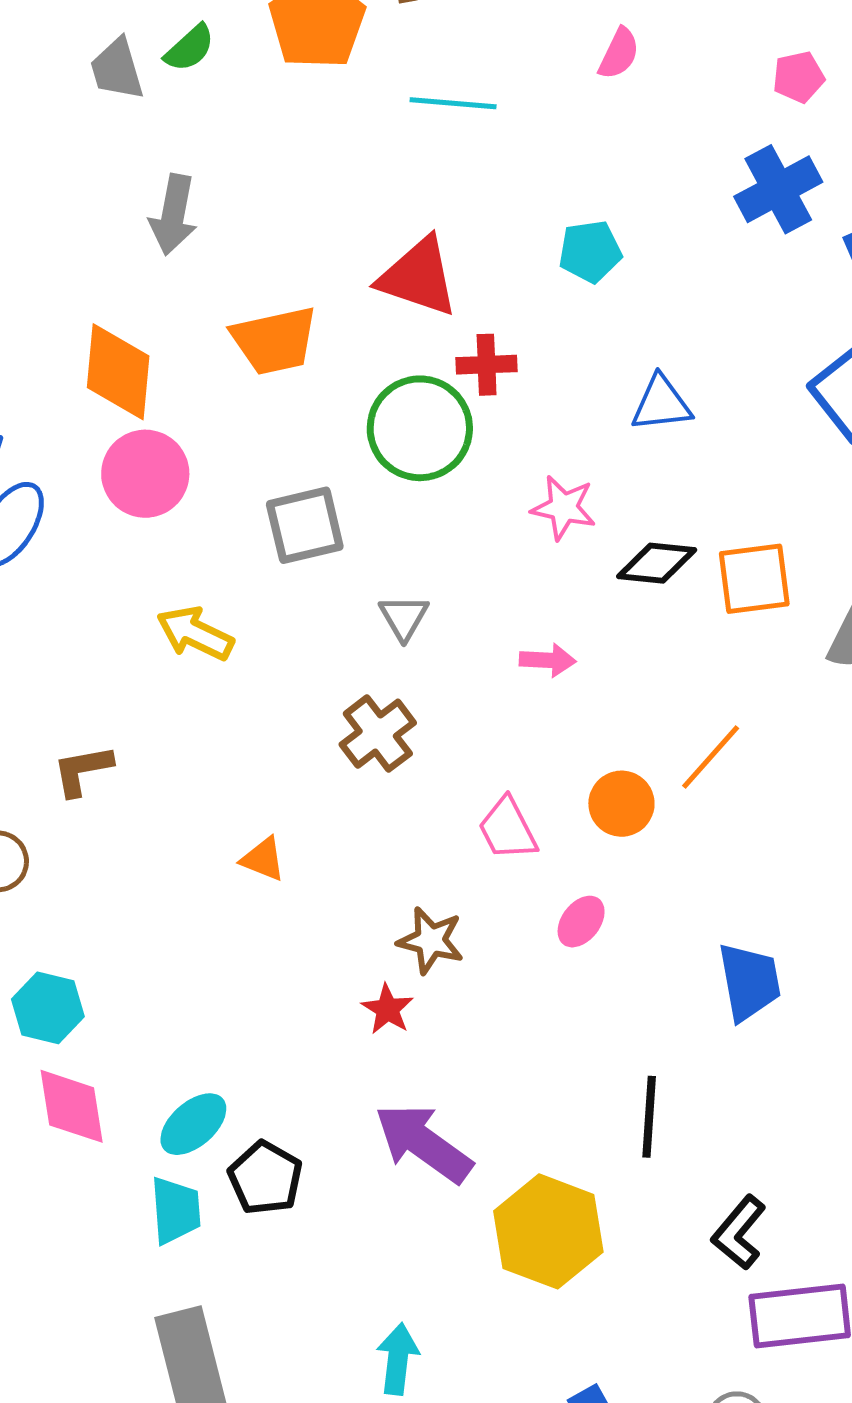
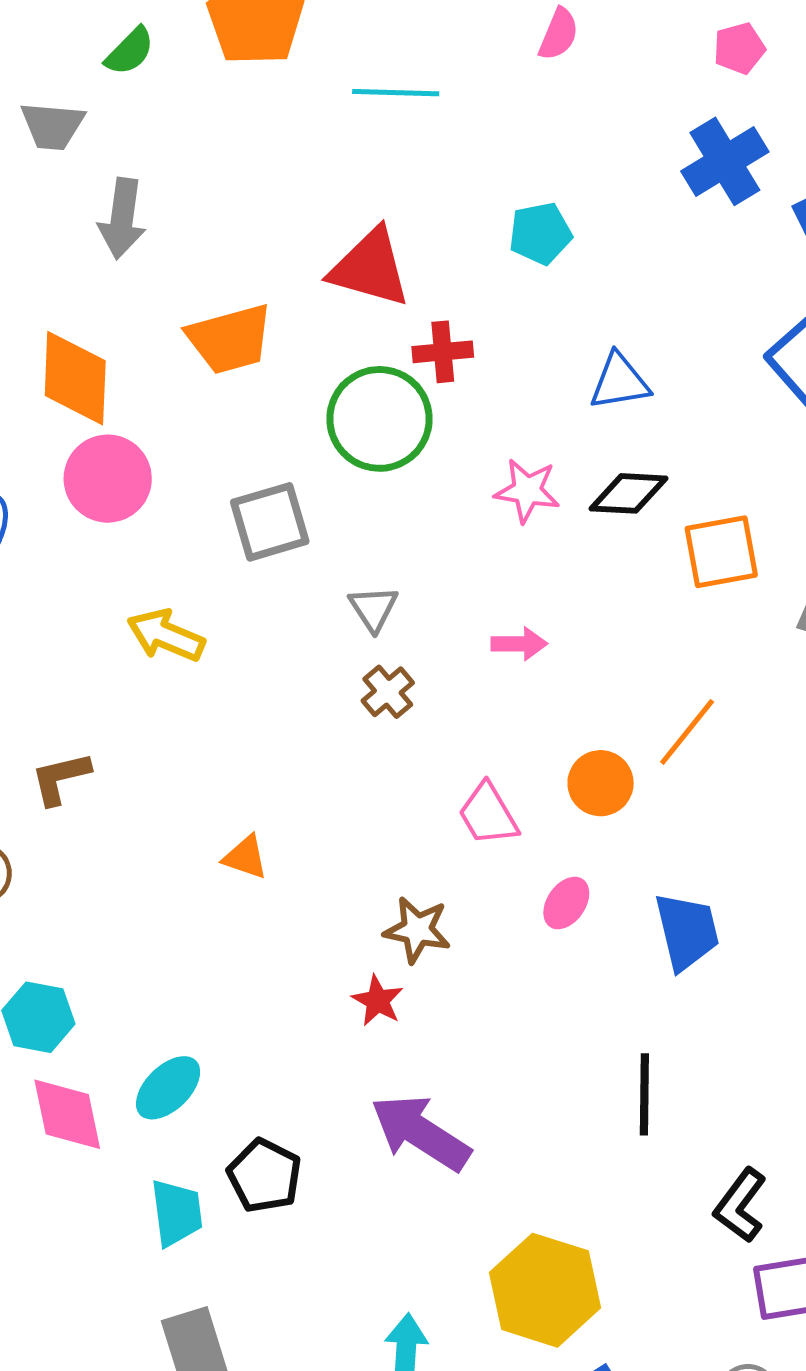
gray trapezoid: (117, 69) -> (52, 126), moved, turned -66
black diamond: (657, 563) -> (629, 493), moved
brown cross: (378, 734) -> (388, 692), moved, size x0.7
blue trapezoid: (749, 982) -> (687, 931), moved
cyan ellipse: (193, 1124) -> (168, 1088), moved
yellow hexagon: (548, 1231) -> (545, 1290), moved

